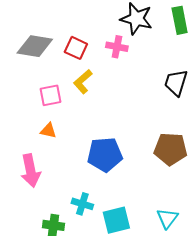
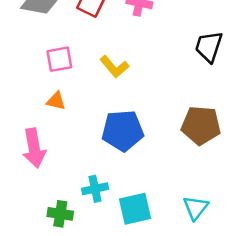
yellow L-shape: (83, 82) -> (114, 67), moved, turned -90
cyan cross: (82, 204) -> (95, 189), turned -30

